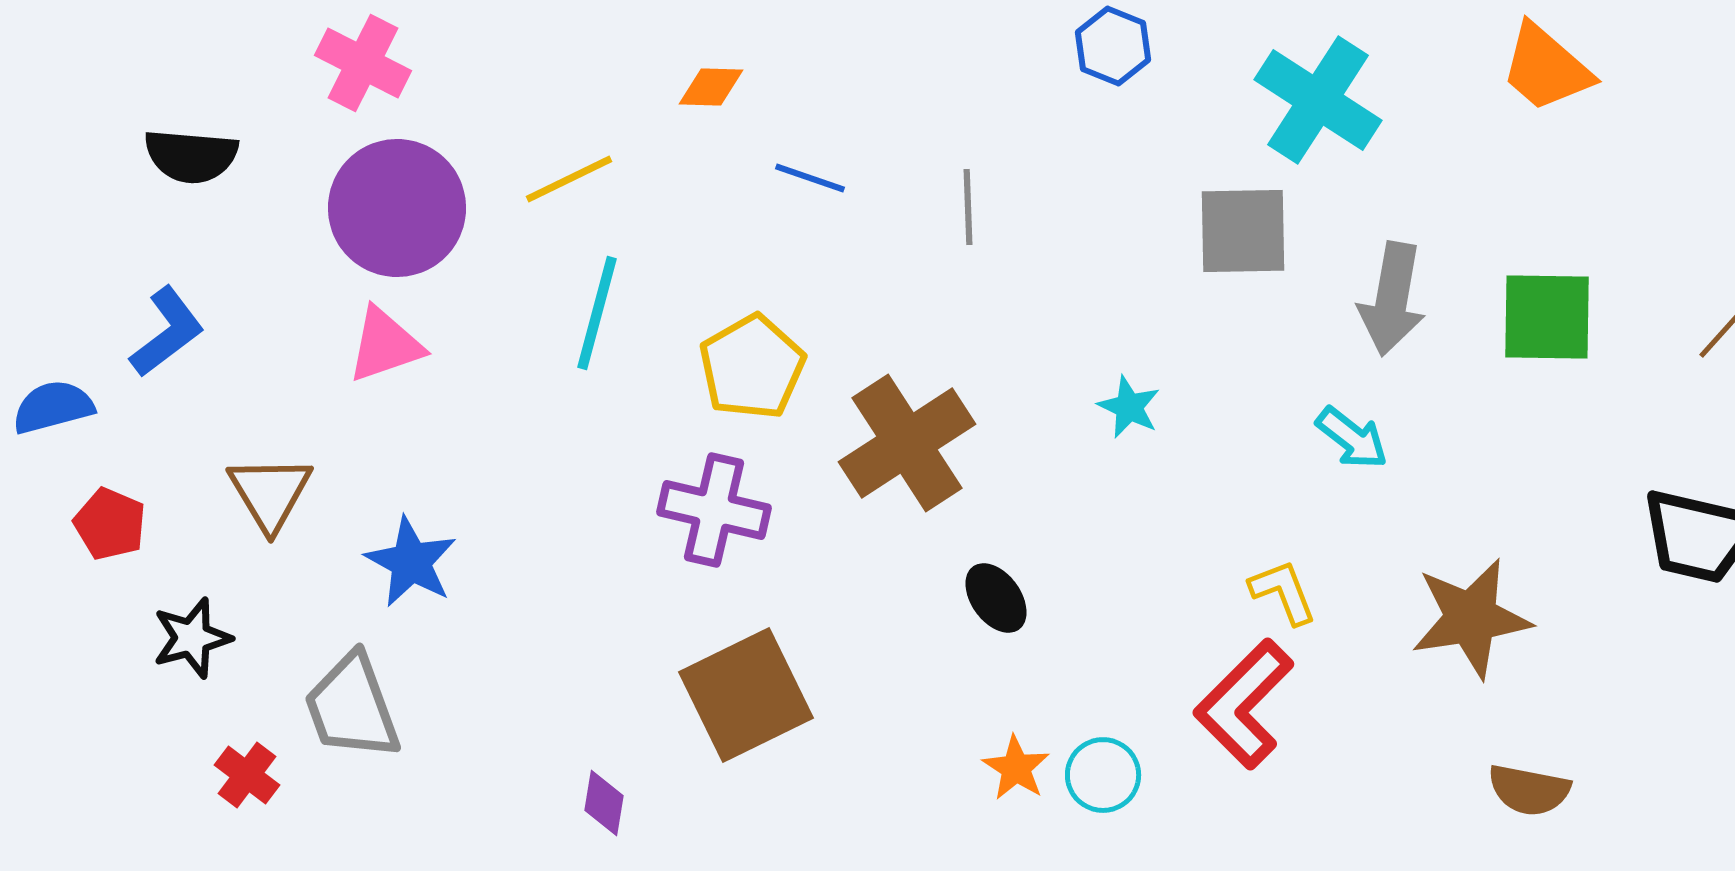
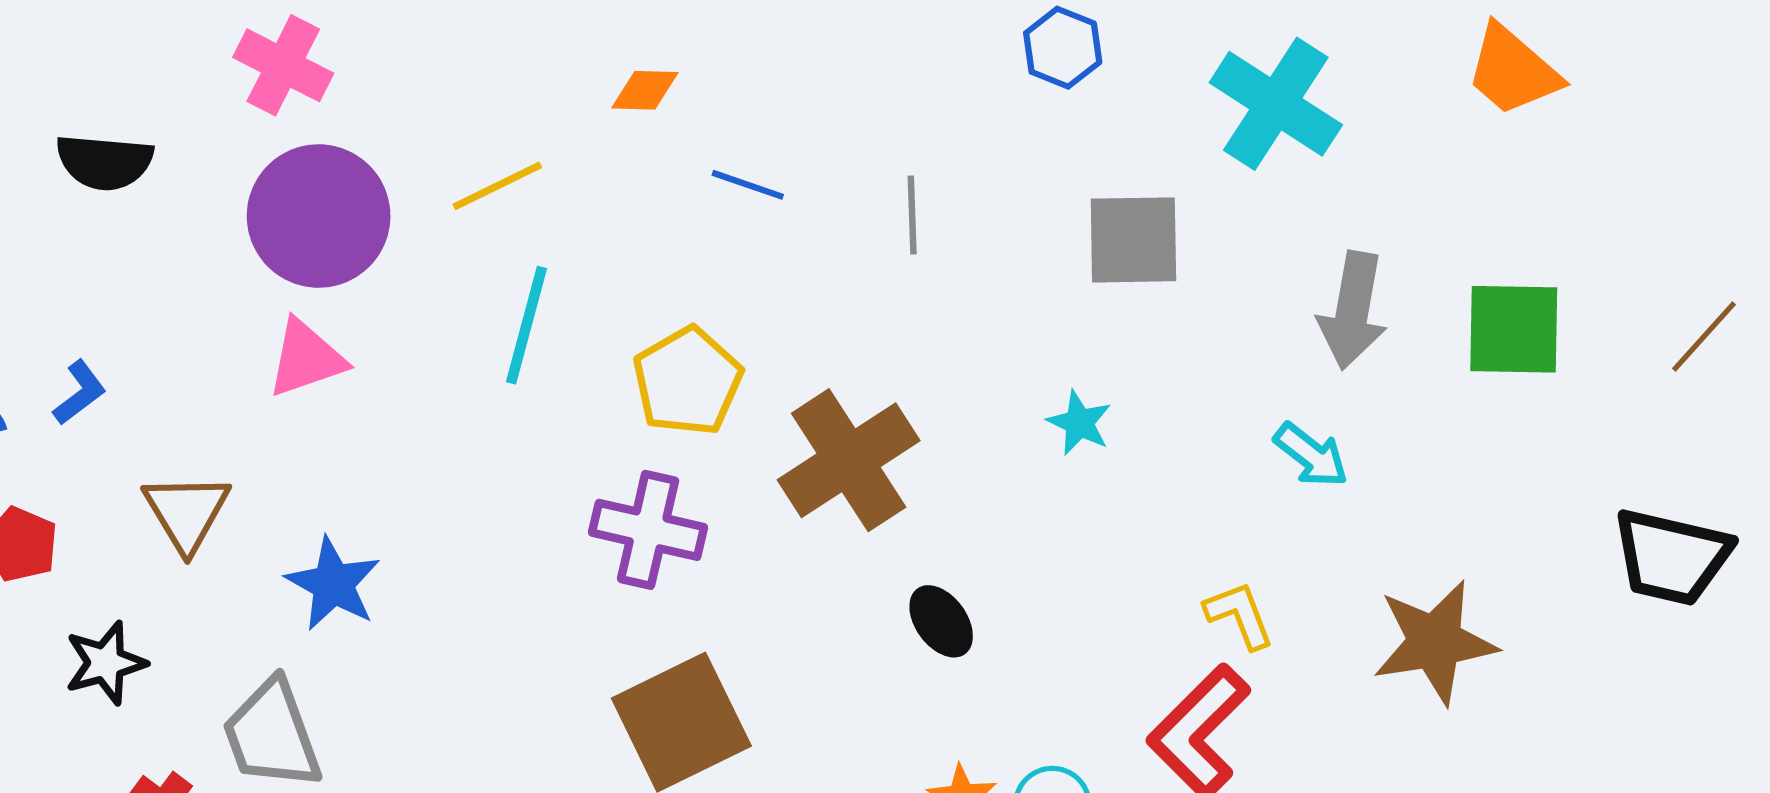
gray square: (1243, 231) -> (1133, 240), moved
blue L-shape: (167, 332) -> (80, 393), moved, size x0.7

